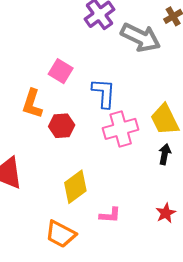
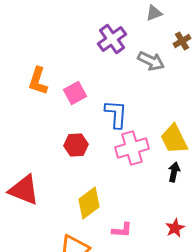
gray arrow: (141, 37) -> (151, 61), size x0.7
pink square: (61, 71) -> (75, 93), turned 30
orange L-shape: (32, 104) -> (38, 81), moved

